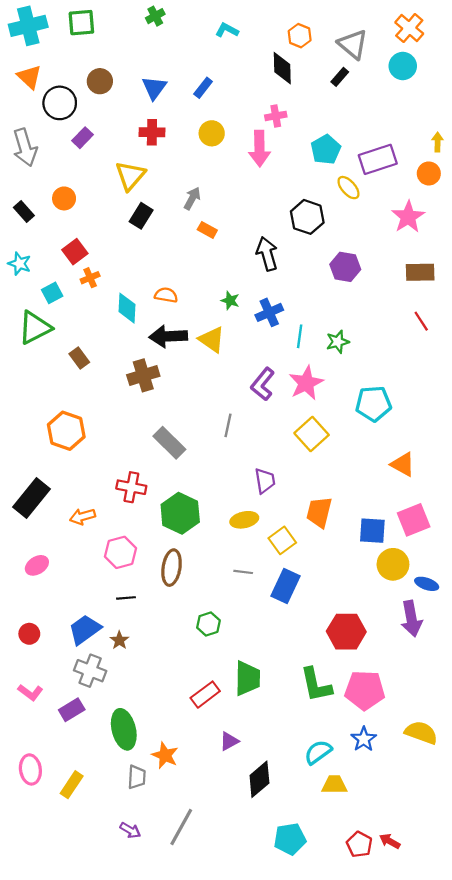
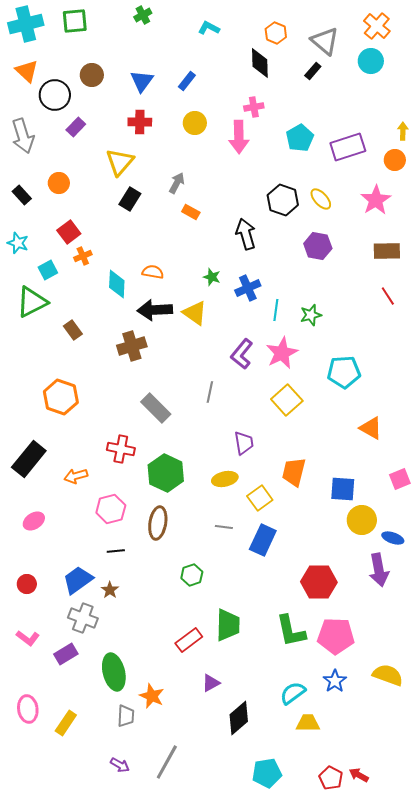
yellow ellipse: (348, 188) -> (321, 199), moved
pink square: (414, 520) -> (400, 479), moved, size x0.7

